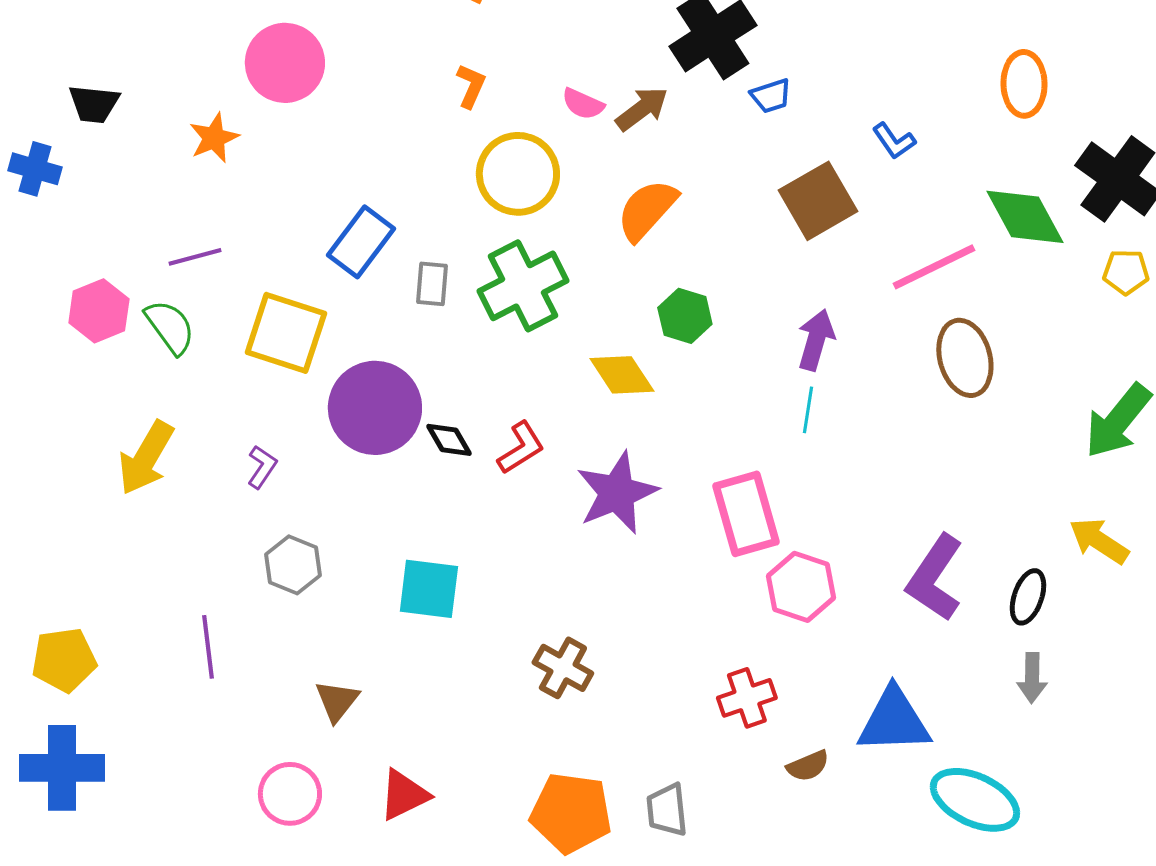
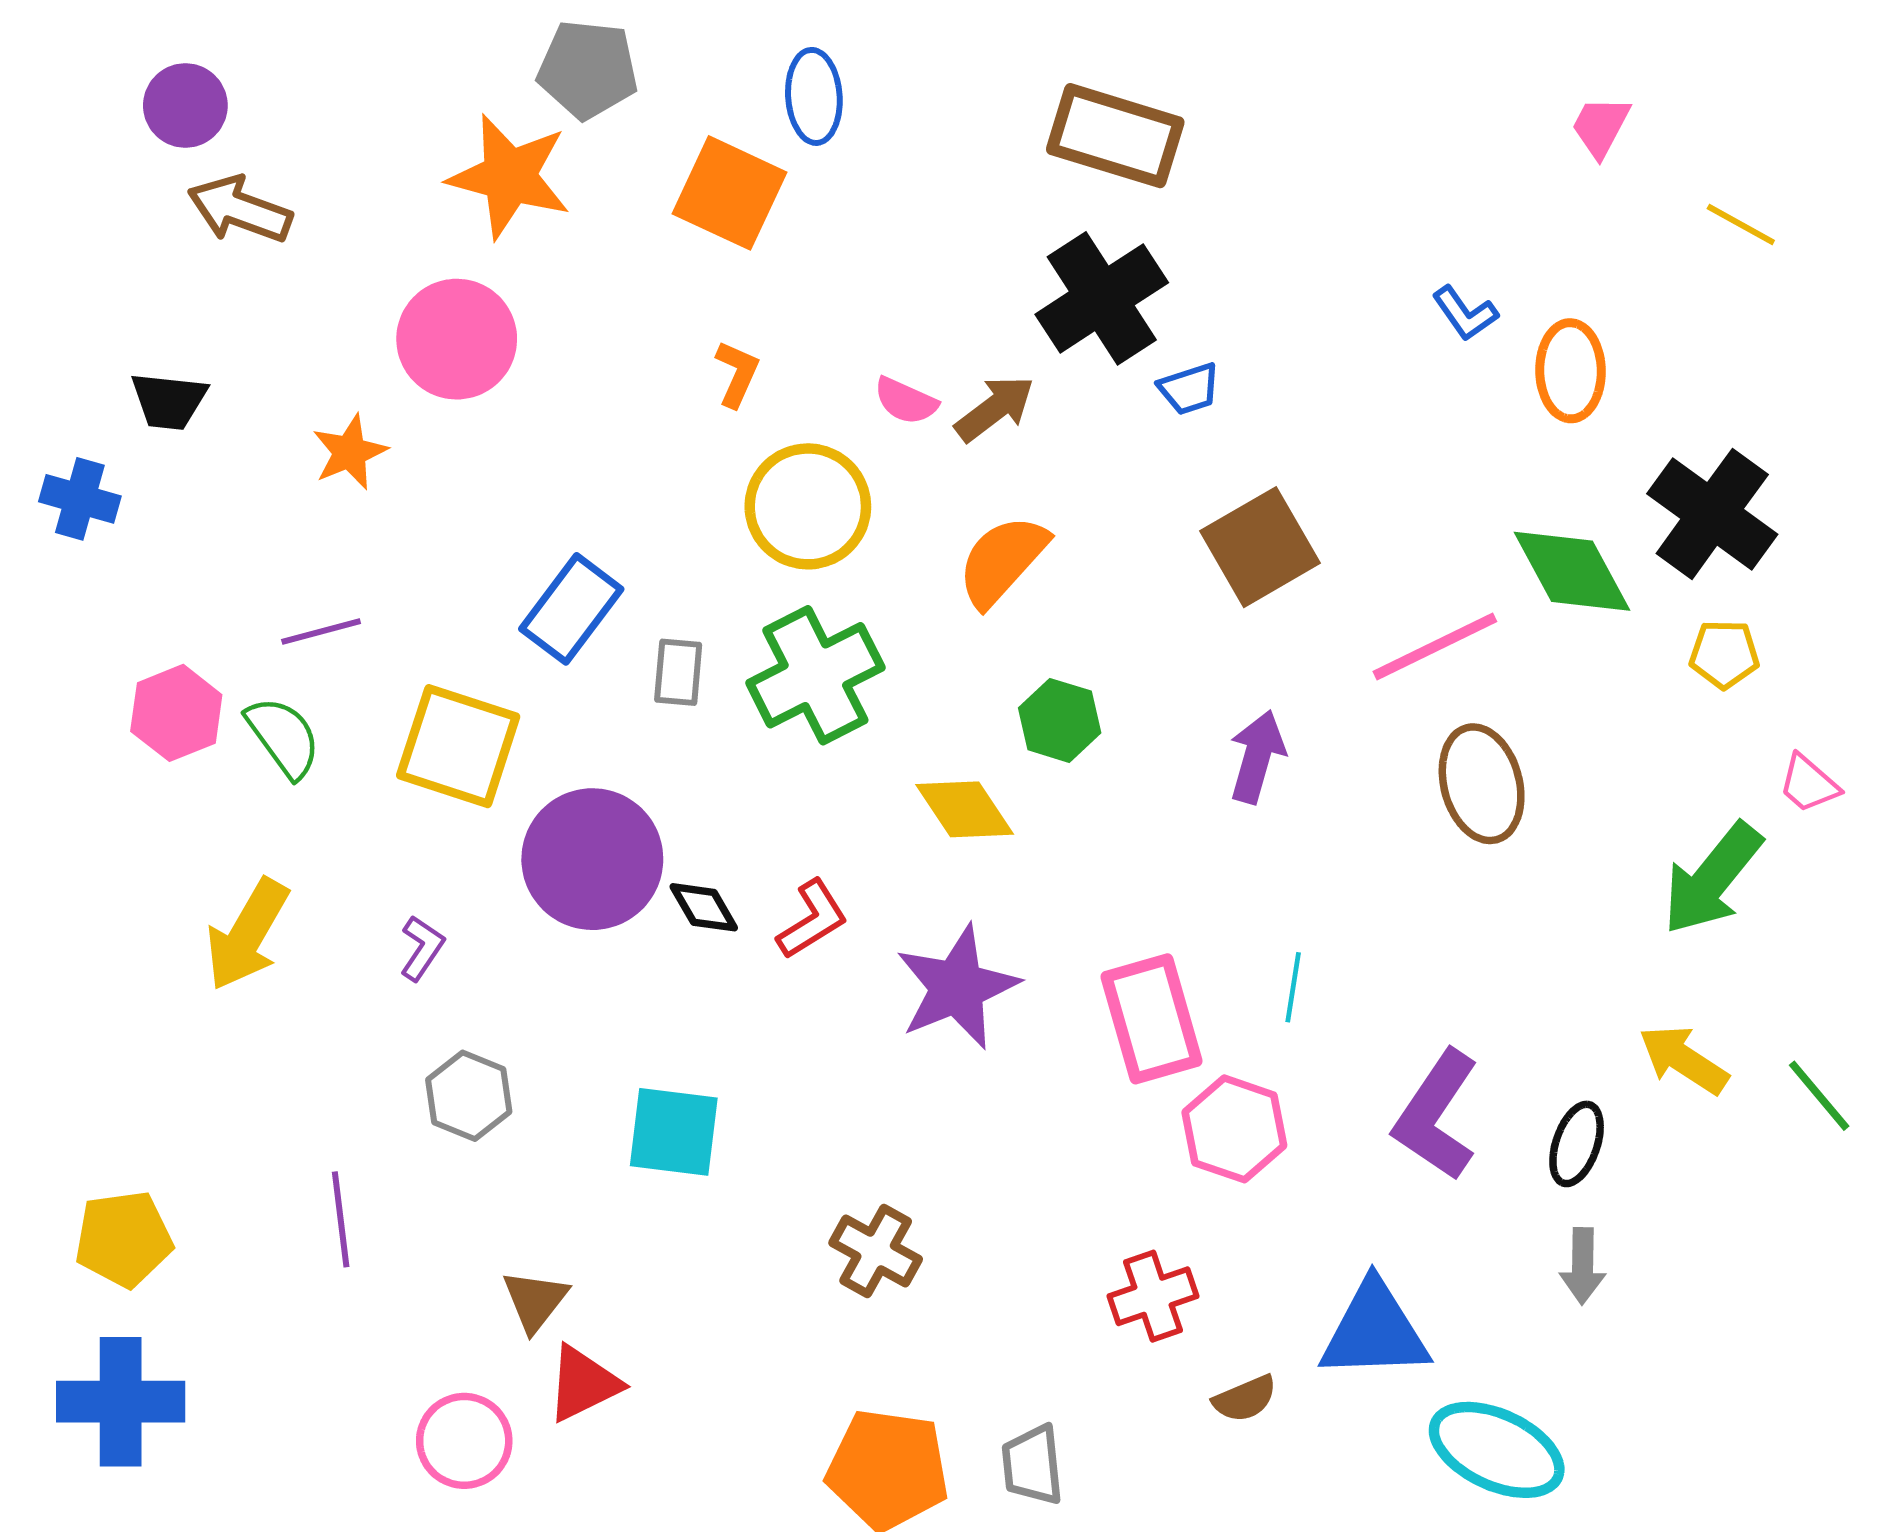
blue L-shape: (894, 141) -> (1465, 313), moved
cyan line: (808, 410) -> (1293, 987), moved
red triangle: (404, 795) -> (583, 1384), moved

